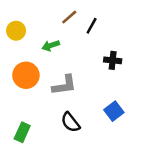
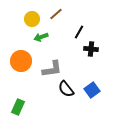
black line: (92, 26) -> (79, 32), moved
yellow circle: (16, 31) -> (32, 19), moved
black semicircle: (70, 122) -> (66, 89), moved

